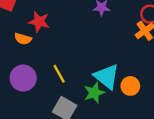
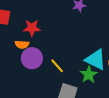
purple circle: (23, 78) -> (32, 58), moved

